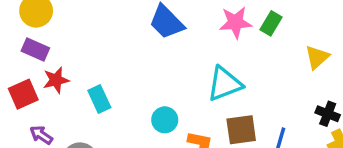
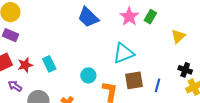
pink star: (236, 22) -> (129, 17), turned -30
red star: (56, 80) -> (25, 65), moved

